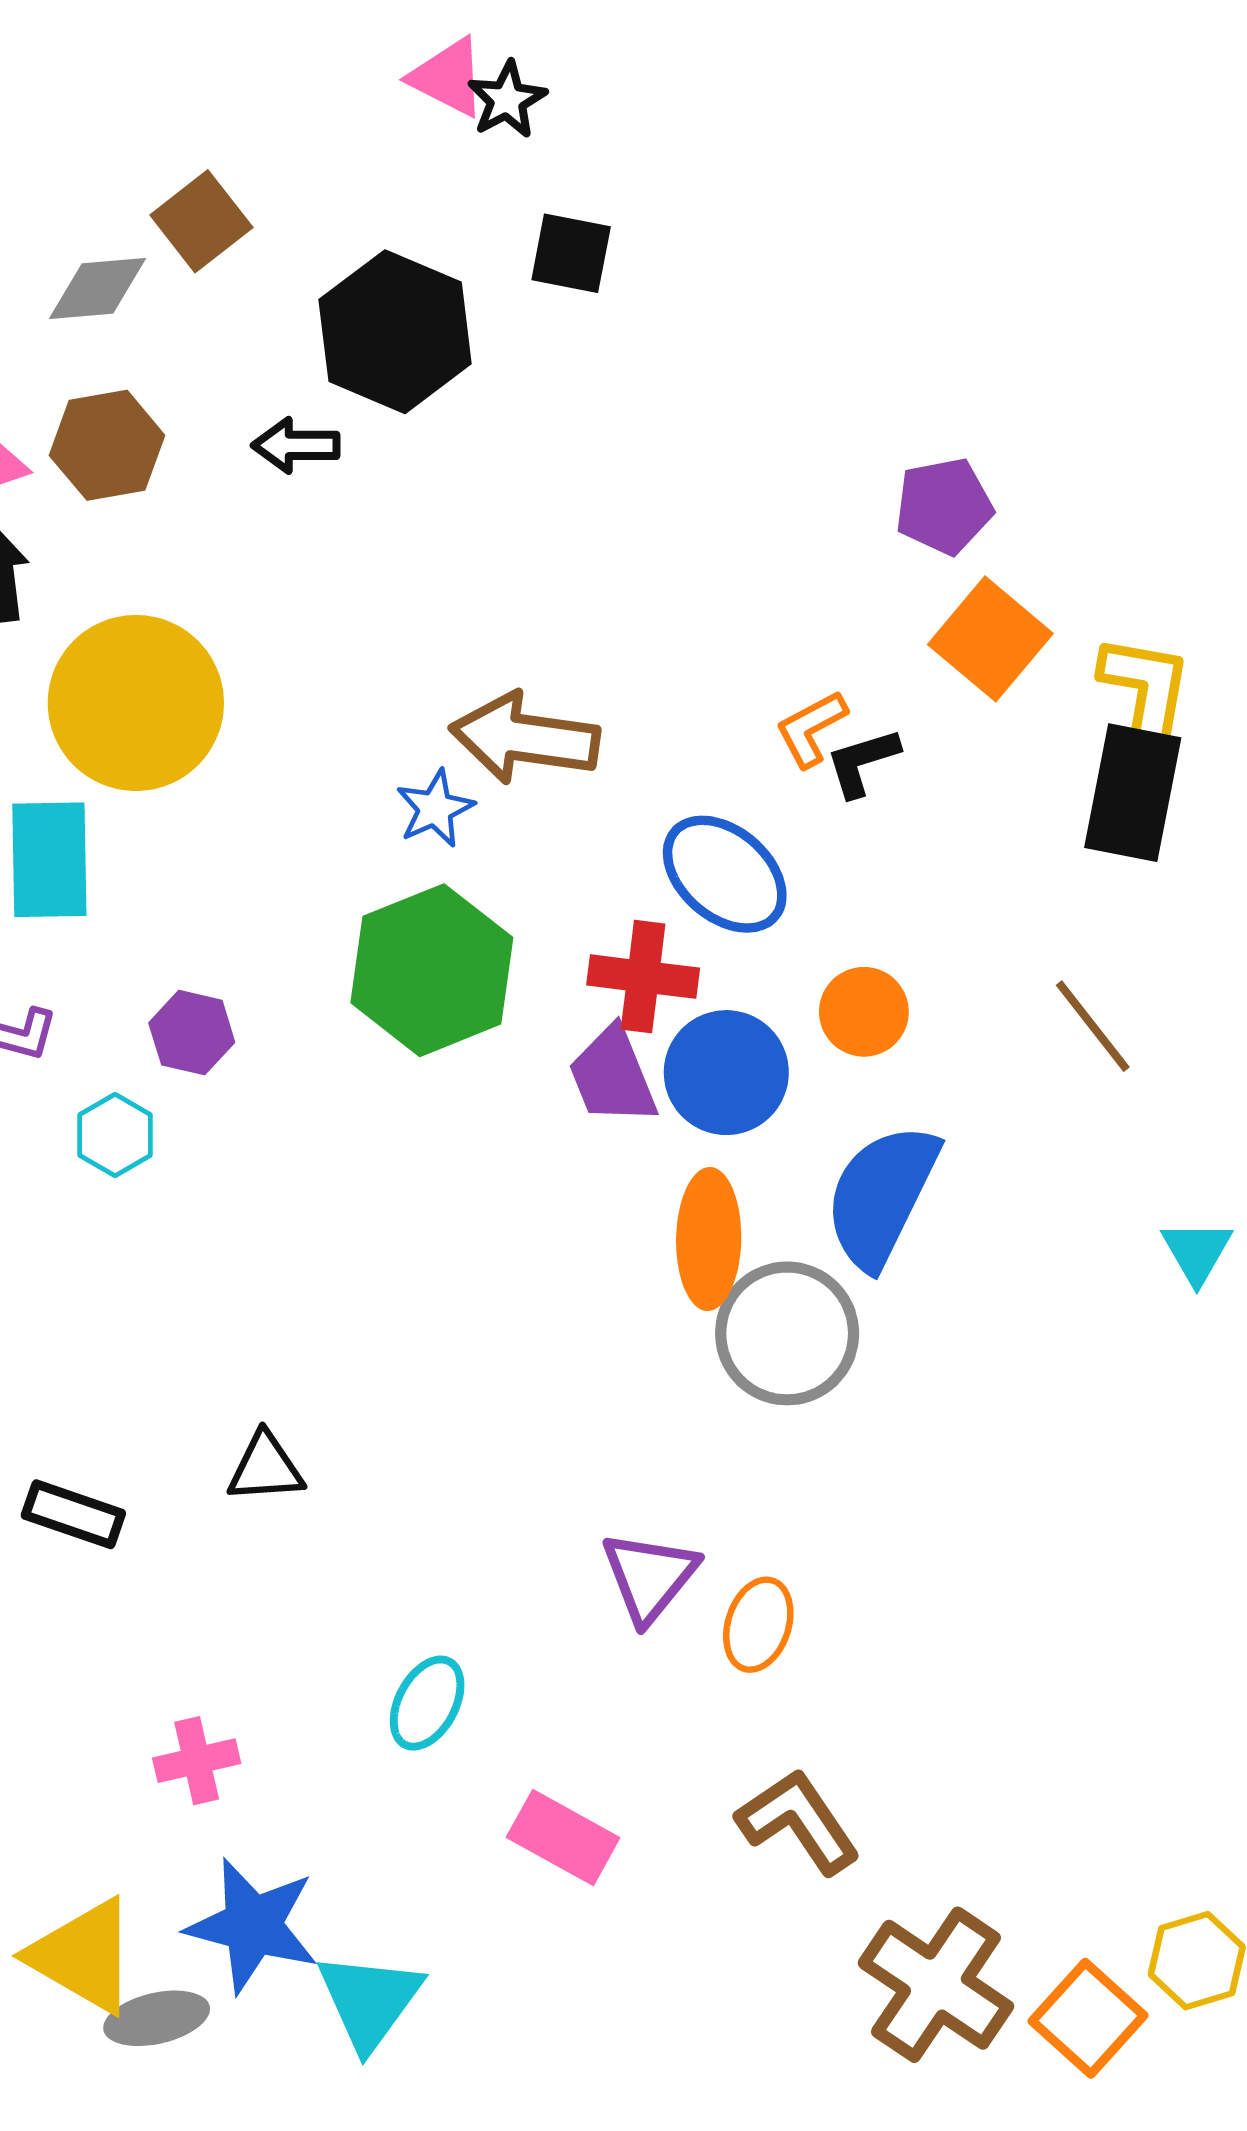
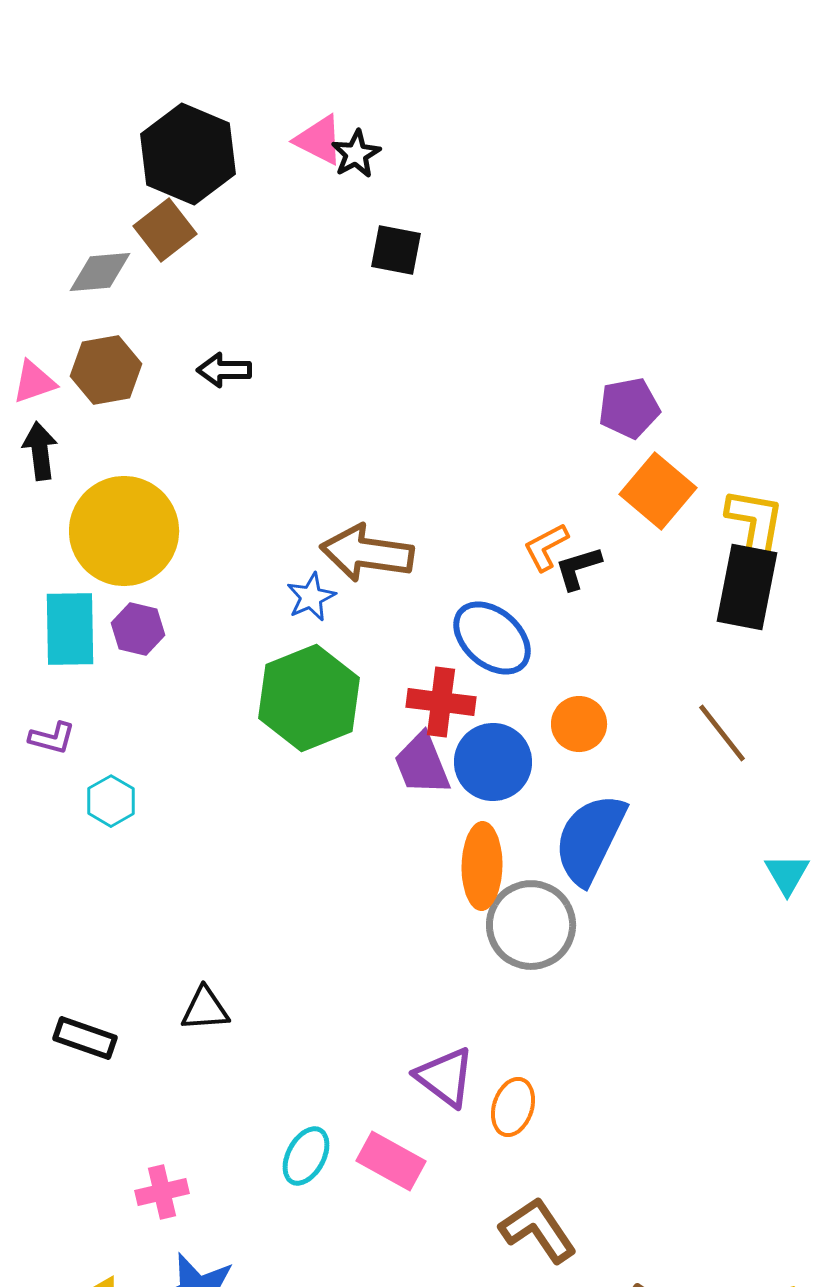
black hexagon: (395, 332) -> (188, 154), moved
purple hexagon: (192, 1033) -> (138, 629), moved
purple triangle: (649, 1577) -> (445, 1077), turned -32
pink rectangle: (563, 1837) -> (391, 1161), moved

